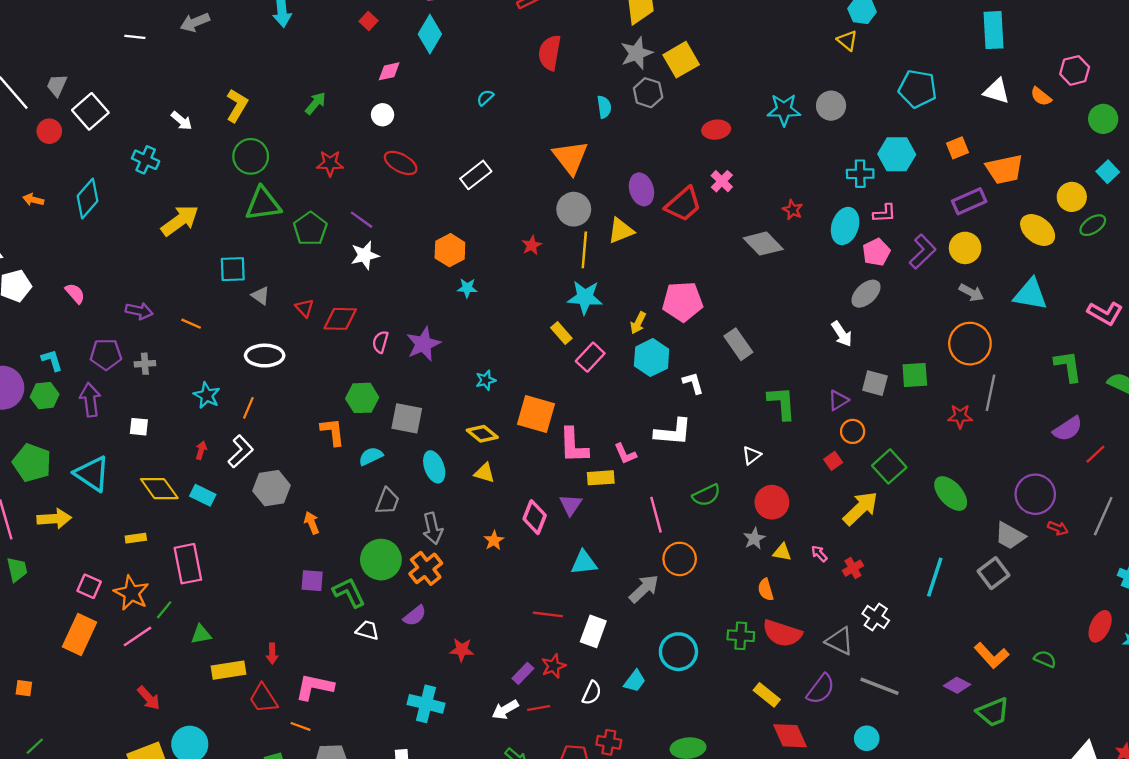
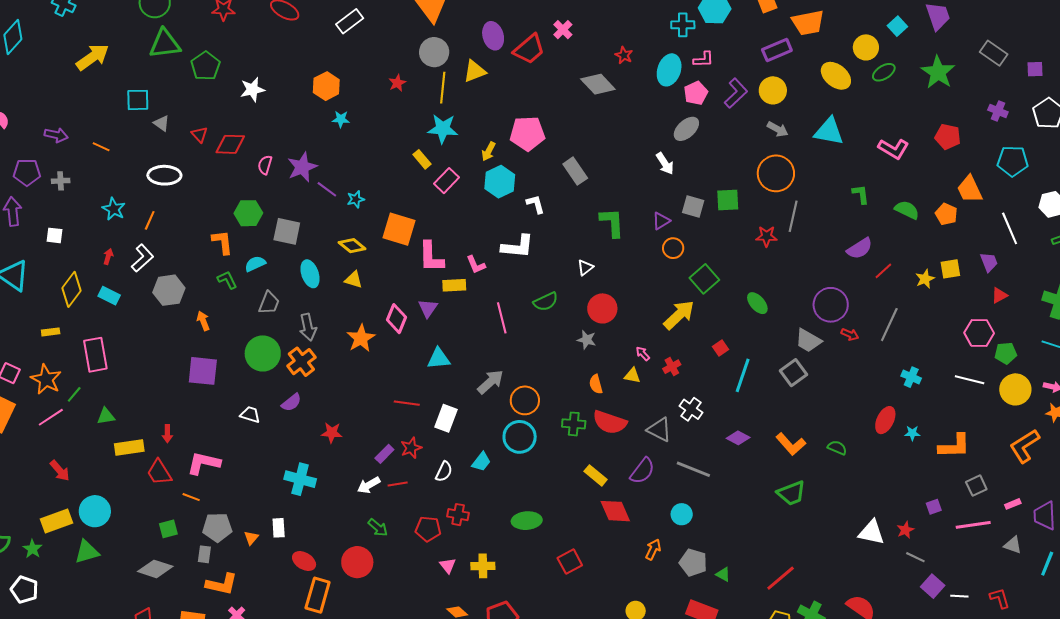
purple line: (362, 220) -> (327, 189), moved
green L-shape: (1068, 366) -> (861, 194), size x0.7
red square: (833, 461) -> (721, 348), moved
yellow diamond: (159, 489) -> (72, 289), turned 72
green ellipse: (951, 494) -> (757, 303), size x0.7
gray star: (754, 538) -> (587, 340), turned -30
orange star: (494, 540) -> (361, 338), size x1.6
yellow triangle: (782, 552) -> (632, 375), moved
orange circle: (680, 559) -> (525, 400), moved
purple square: (312, 581) -> (203, 371), size x1.5
green L-shape: (349, 592) -> (227, 280), moved, size x0.7
purple diamond: (957, 685) -> (738, 438), moved

